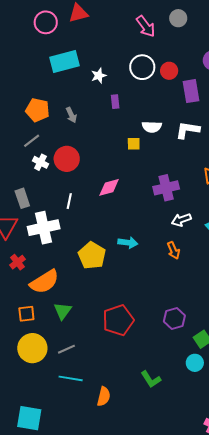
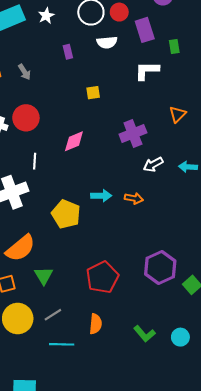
white star: (99, 76) -> (46, 16), moved
white semicircle: (152, 127) -> (107, 42), moved
orange arrow: (173, 250) -> (134, 198), moved, turned -48
purple hexagon: (174, 319) -> (160, 267), size x1.4
cyan circle: (195, 363) -> (180, 337), moved
orange semicircle: (104, 396) -> (96, 324), moved

